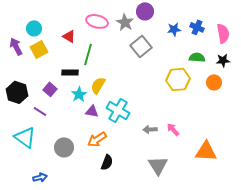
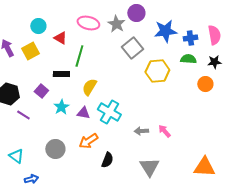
blue cross: (197, 27) -> (190, 38), moved, turned -32
cyan circle: (34, 28) -> (38, 26), moved
blue star: (174, 29) -> (165, 31), size x1.6
yellow hexagon: (178, 79) -> (157, 71), moved
cyan star: (79, 94) -> (61, 107), moved
purple line: (40, 111) -> (23, 115), moved
cyan triangle: (25, 137) -> (16, 156), moved, size x0.7
orange triangle: (206, 151) -> (204, 167), moved
black semicircle: (107, 162) -> (107, 160), moved

